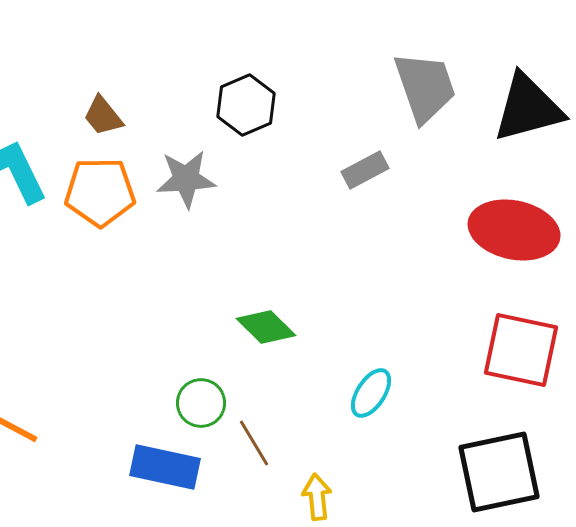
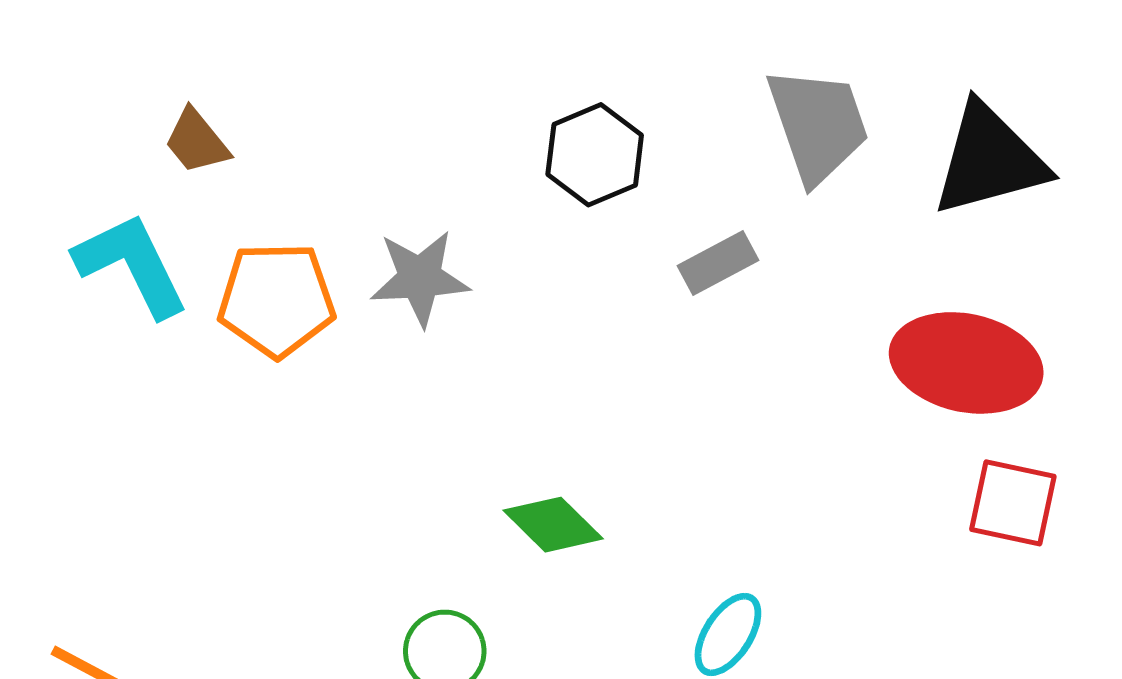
black hexagon: (246, 105) -> (595, 155), moved
brown trapezoid: (103, 116) -> (197, 141), moved
red square: (521, 350) -> (1013, 503), moved, size x0.7

